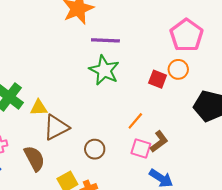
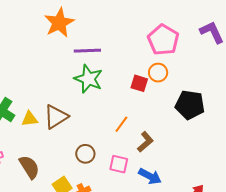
brown triangle: (56, 127) -> (56, 117), moved
pink square: (141, 148) -> (119, 164), moved

